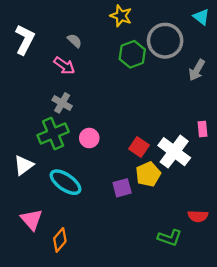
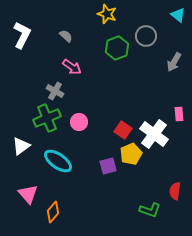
gray circle: (165, 41) -> (146, 36), size x0.7
pink arrow: (64, 66) -> (72, 67), moved
red semicircle: (198, 216) -> (175, 191), turned 96

